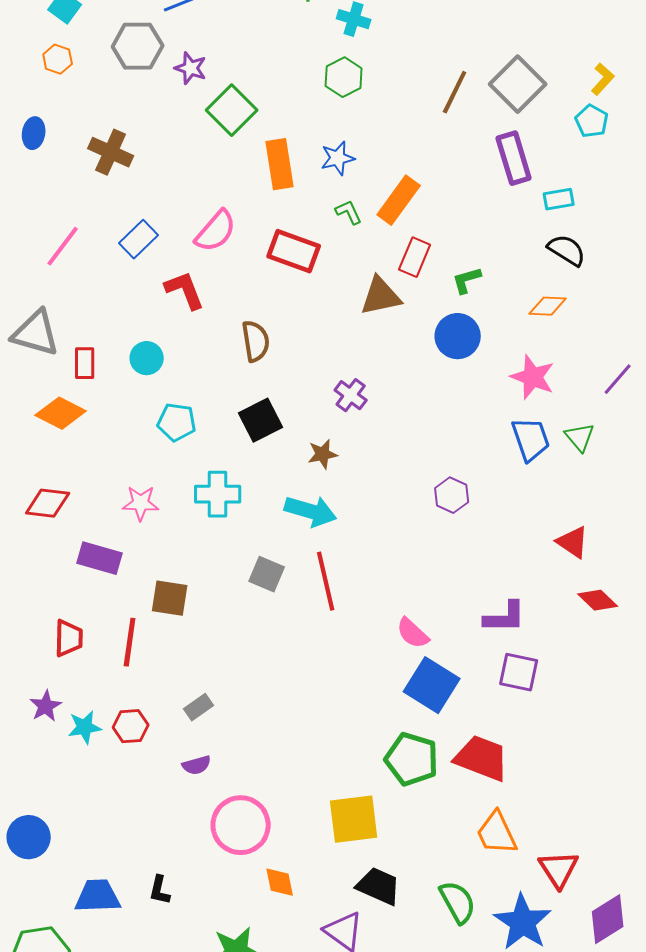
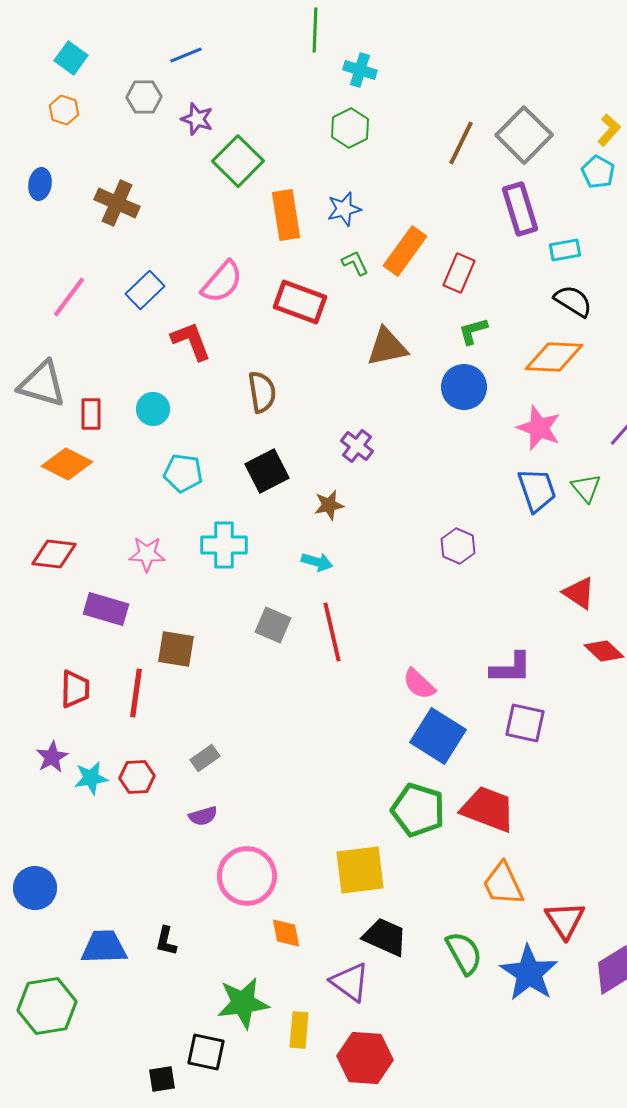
gray hexagon: (138, 46) -> (144, 97), size x0.7
red rectangle: (415, 257) -> (459, 273), moved
orange diamond: (548, 306) -> (554, 357), size x1.5
cyan arrow: (311, 511) -> (317, 562), size x0.6

